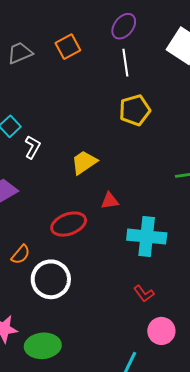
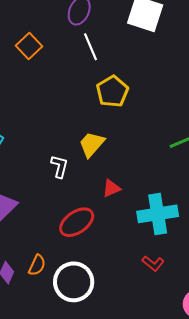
white L-shape: (33, 147) -> (59, 166), moved
yellow trapezoid: (84, 162) -> (92, 144), moved
red L-shape: (144, 294) -> (153, 263), moved

